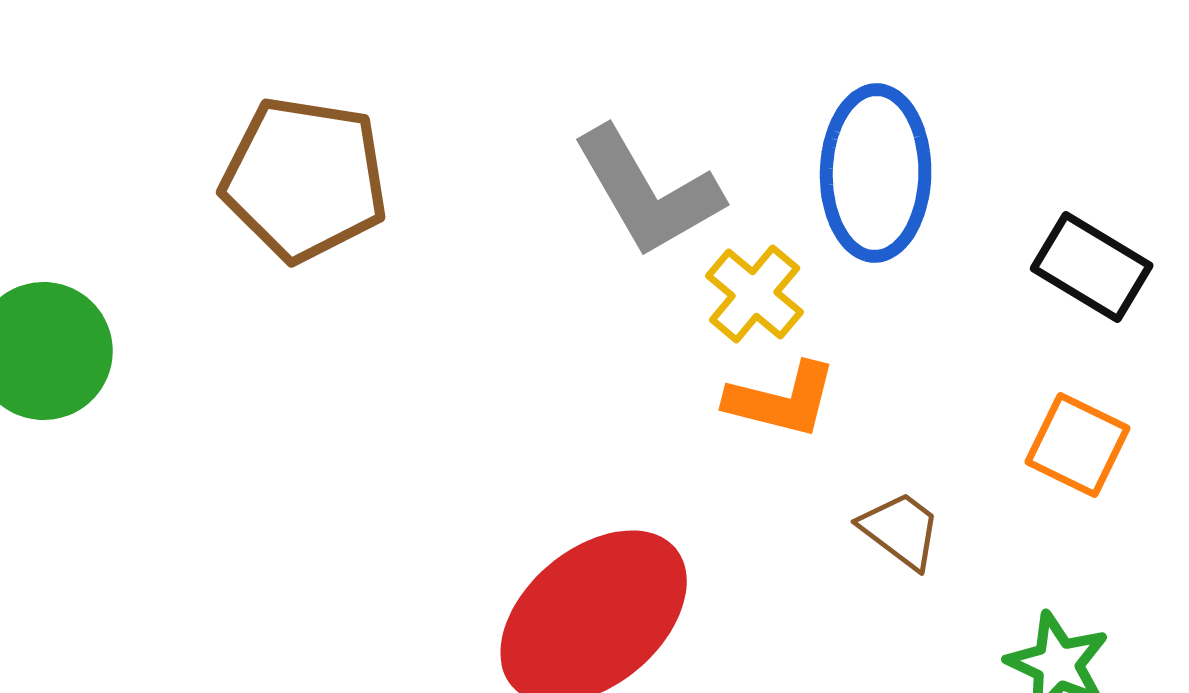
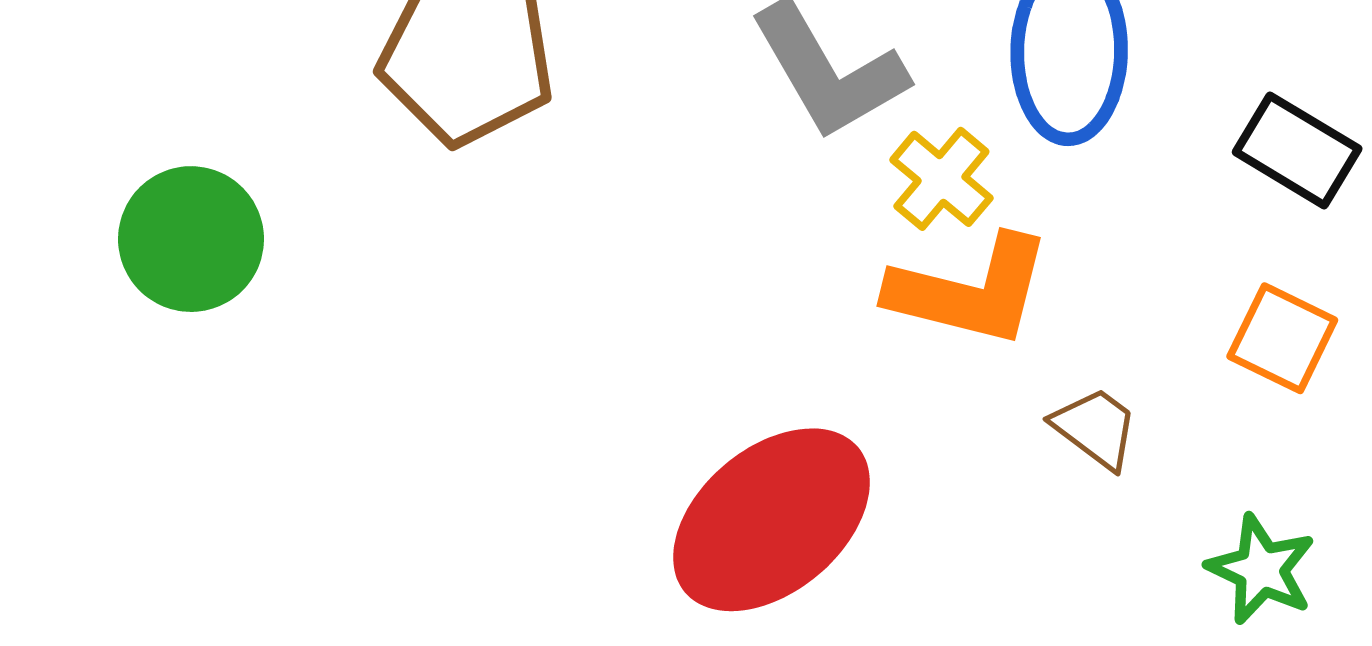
orange L-shape: (782, 400) -> (970, 291), size x1.4

